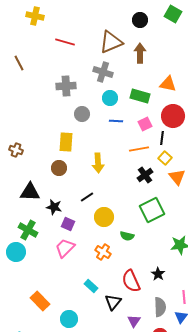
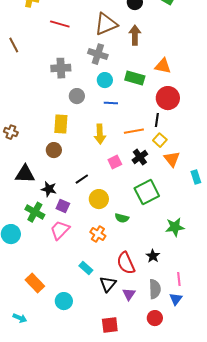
pink square: (145, 124) -> (115, 162), moved
yellow arrow: (98, 163) -> (100, 134), moved
green cross: (28, 230) -> (35, 212), moved
purple triangle: (134, 321) -> (129, 294), moved

